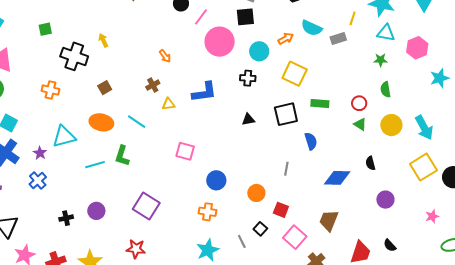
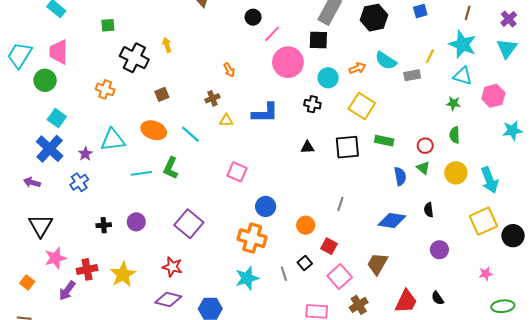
blue semicircle: (311, 141) -> (400, 176), moved
orange cross: (208, 212) -> (252, 238), size x1.5

